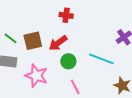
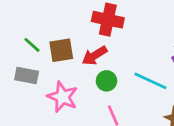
red cross: (66, 15) -> (108, 20), size x1.6

